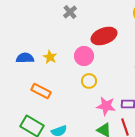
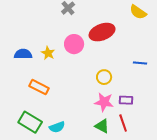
pink circle: (84, 56) -> (74, 44), moved
yellow circle: (89, 81) -> (104, 77), moved

